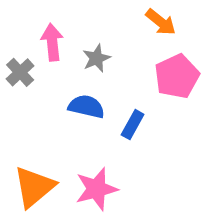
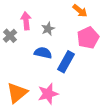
blue rectangle: (133, 125) -> (66, 62), size x1.5

